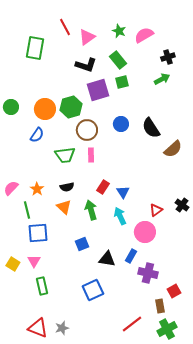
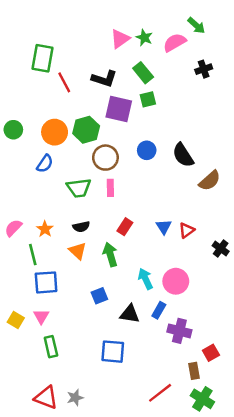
red line: (65, 27) -> (64, 82), moved
pink triangle: (87, 37) -> (120, 39), moved
green arrow: (162, 79) -> (196, 25), moved, turned 70
purple square: (98, 90) -> (119, 109), turned 30
blue triangle: (123, 192) -> (164, 227), moved
red triangle: (156, 210) -> (187, 230), moved
cyan arrow: (120, 216) -> (145, 279), moved
blue square: (93, 290) -> (113, 352), turned 30
green cross: (167, 329) -> (202, 399), turned -30

